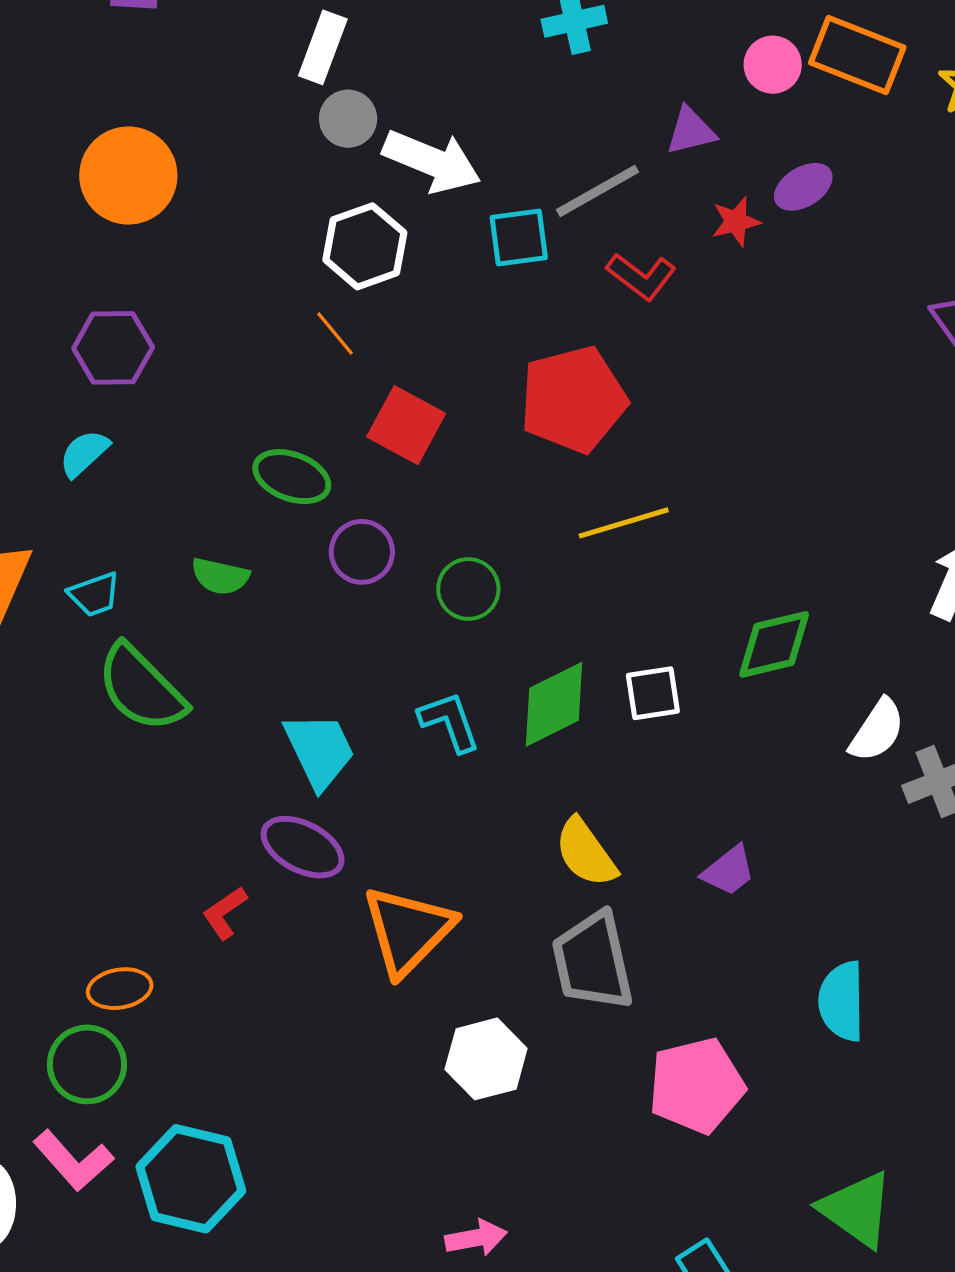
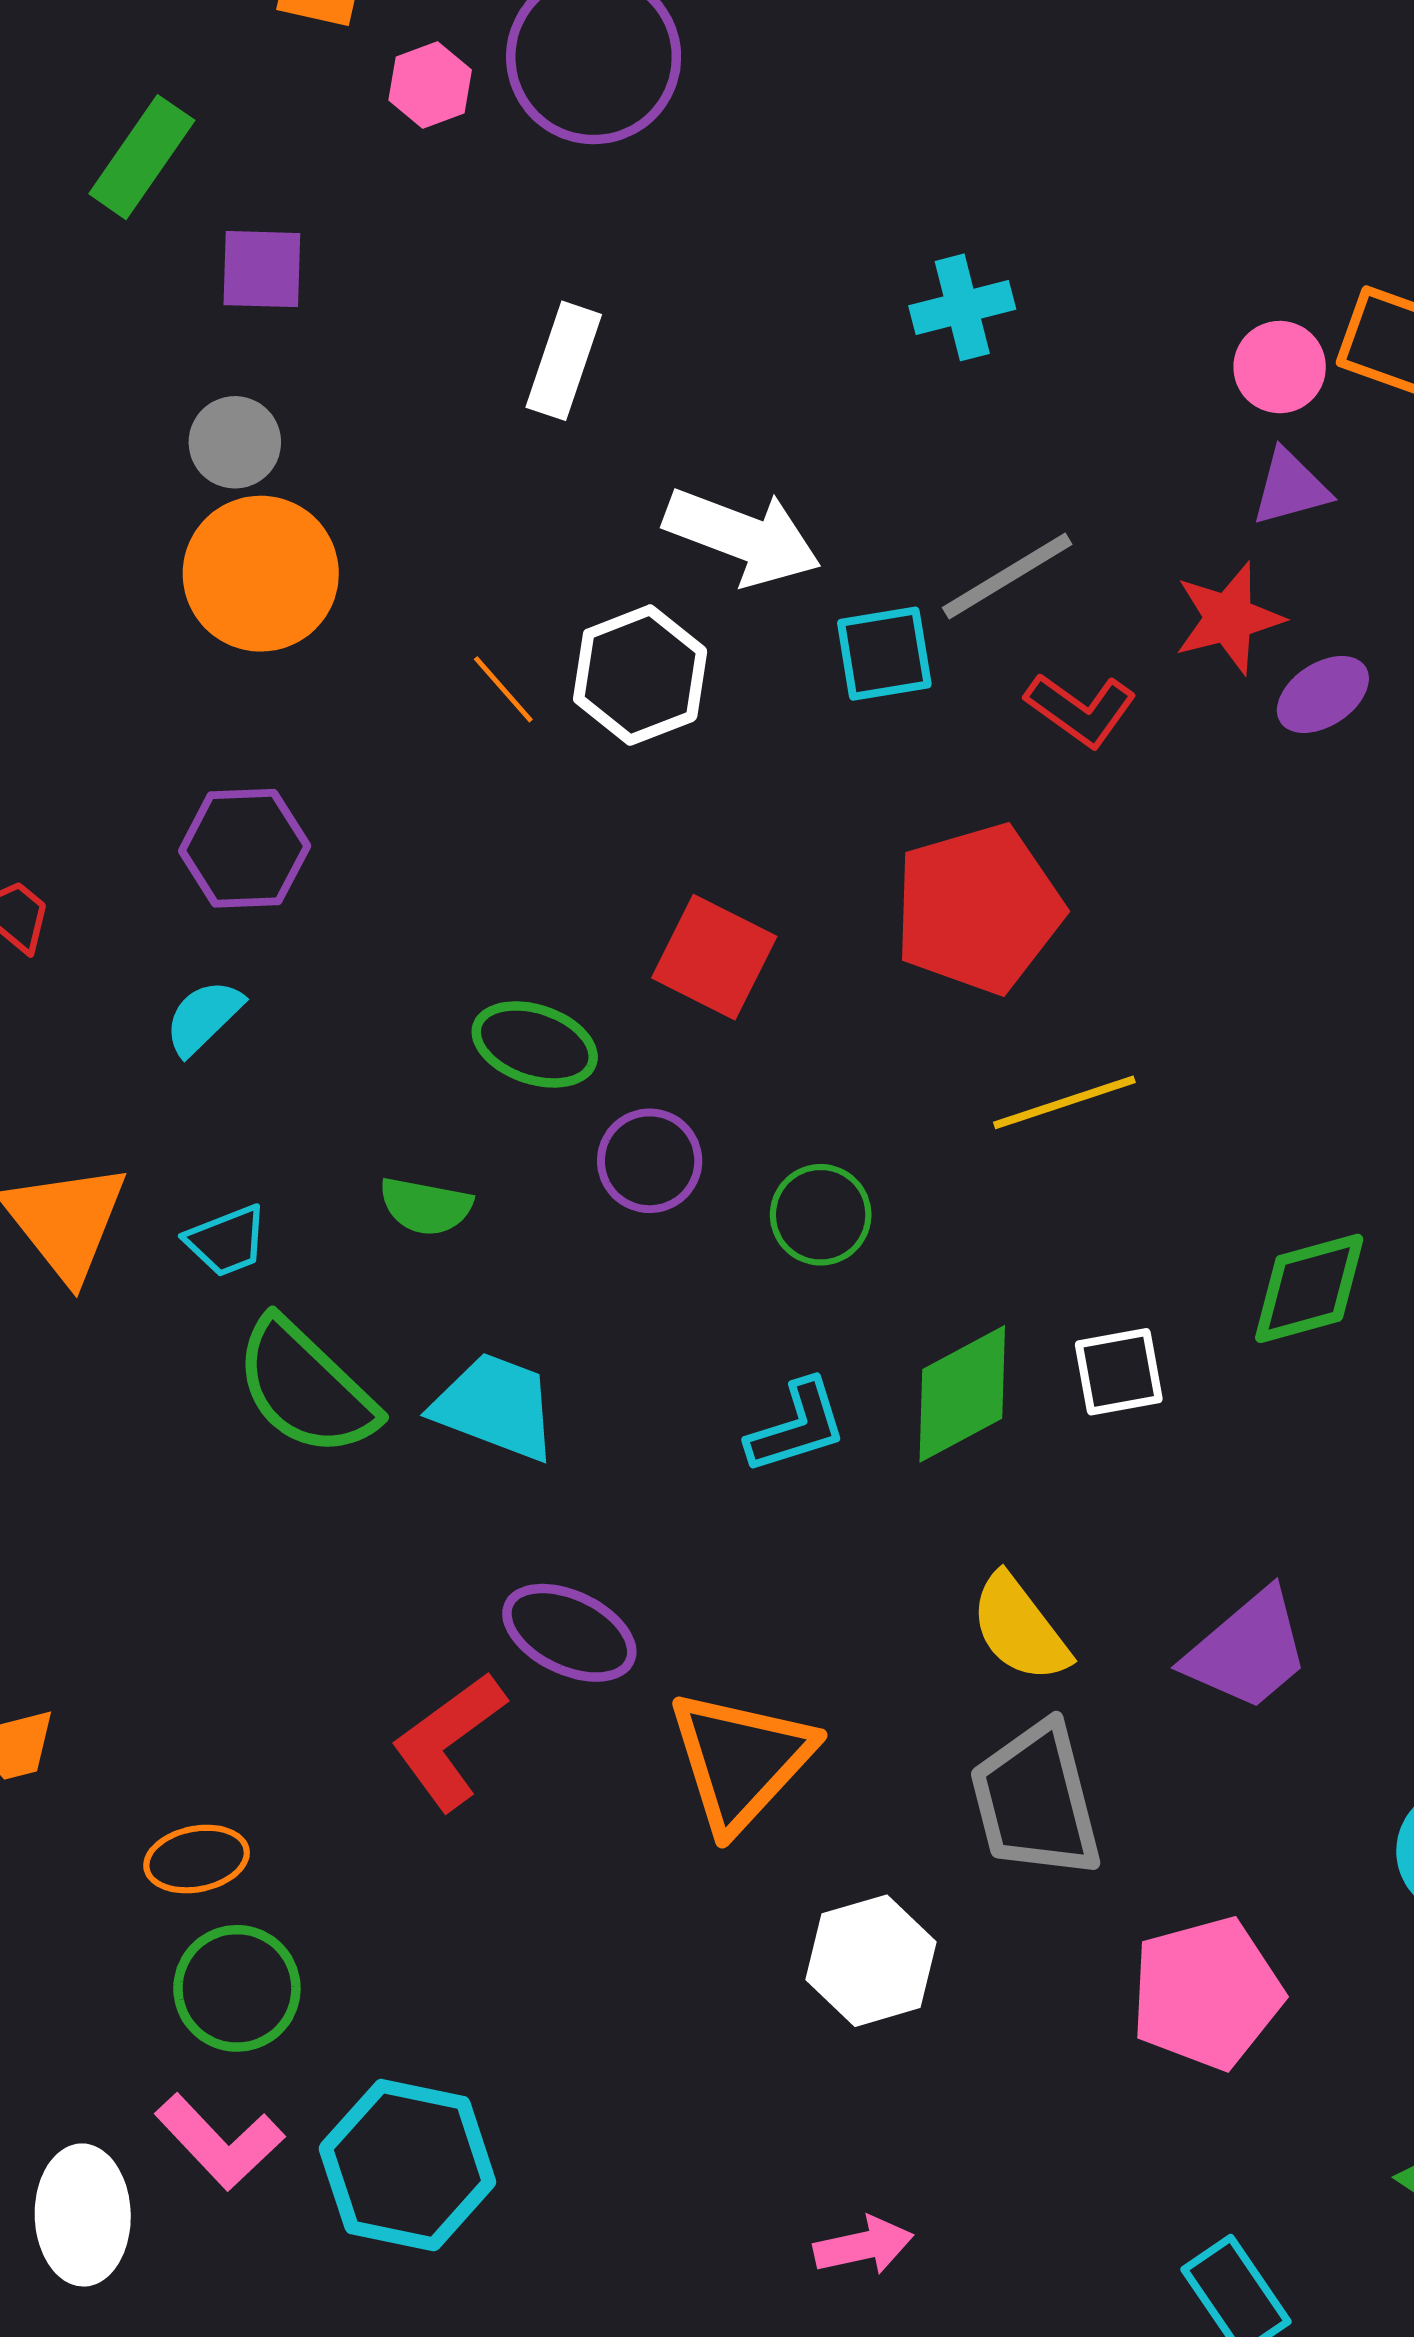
gray circle: (348, 119) -> (235, 442), moved
purple triangle: (691, 131) -> (1290, 488), moved
purple ellipse: (803, 187) -> (1323, 694), moved
red star: (736, 222) -> (1229, 618), size x1.4
orange line: (335, 334) -> (503, 689), moved
cyan L-shape: (449, 722) -> (797, 1427), turned 94
cyan trapezoid: (319, 750) -> (495, 1407), moved, turned -42
purple trapezoid: (729, 871) -> (1247, 1650), size x1.5
red L-shape: (225, 913) -> (449, 1741), size x1.6
orange ellipse: (120, 989) -> (197, 1859), moved

